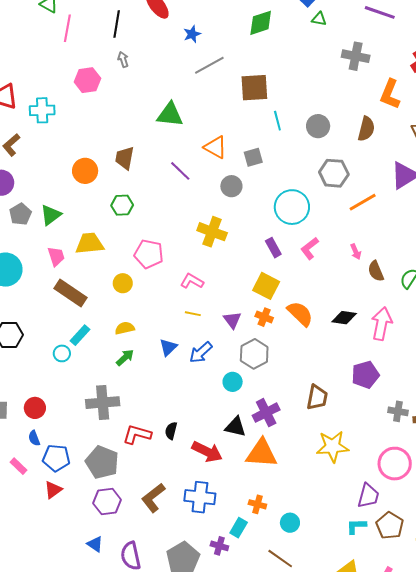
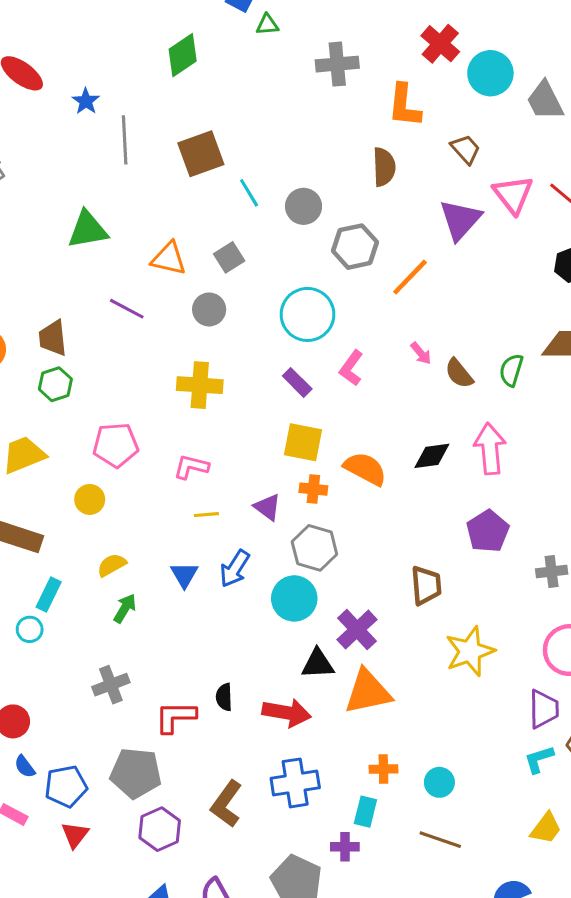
gray line: (209, 65) -> (125, 140), turned -48
gray circle: (318, 126) -> (304, 206), moved
brown trapezoid: (125, 158) -> (53, 338), moved
cyan circle: (233, 382) -> (294, 598), size x1.5
gray cross: (103, 403) -> (111, 685), size x0.7

